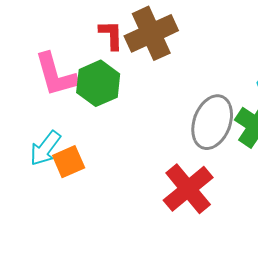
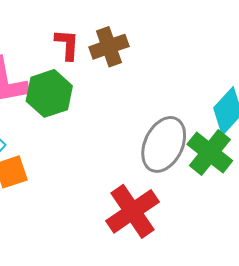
brown cross: (151, 33) -> (109, 47), size x0.7

